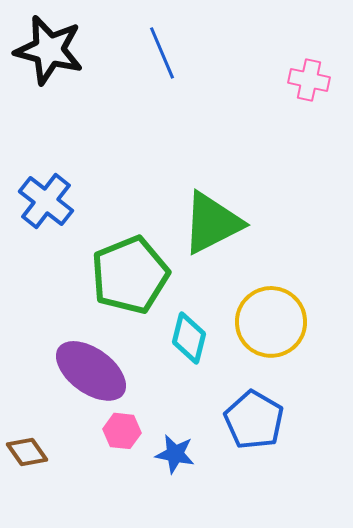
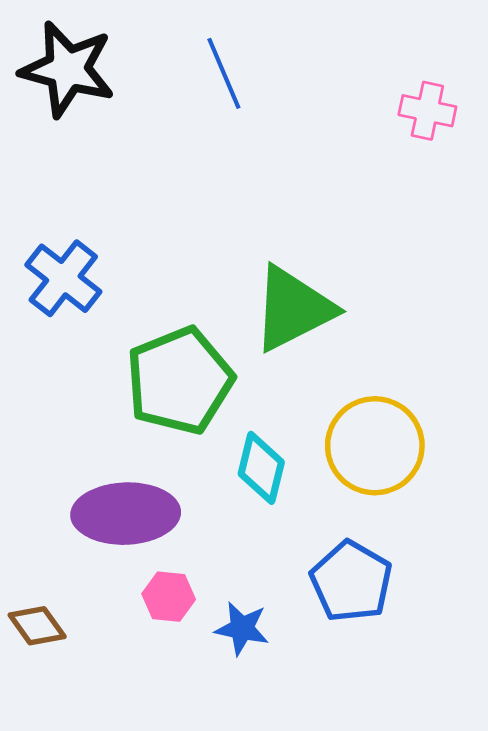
purple ellipse: (91, 371) -> (126, 514), turned -38

